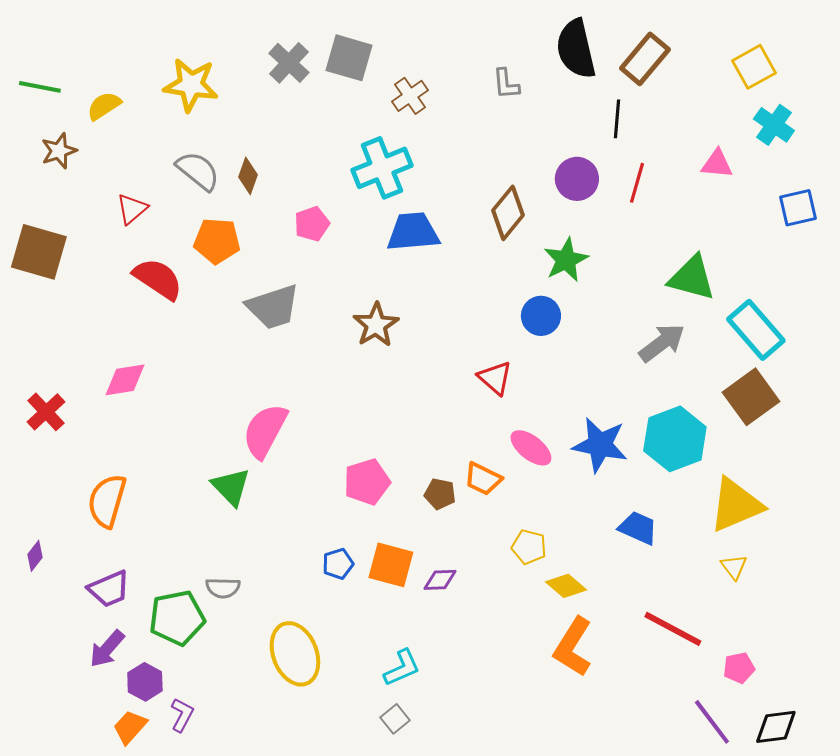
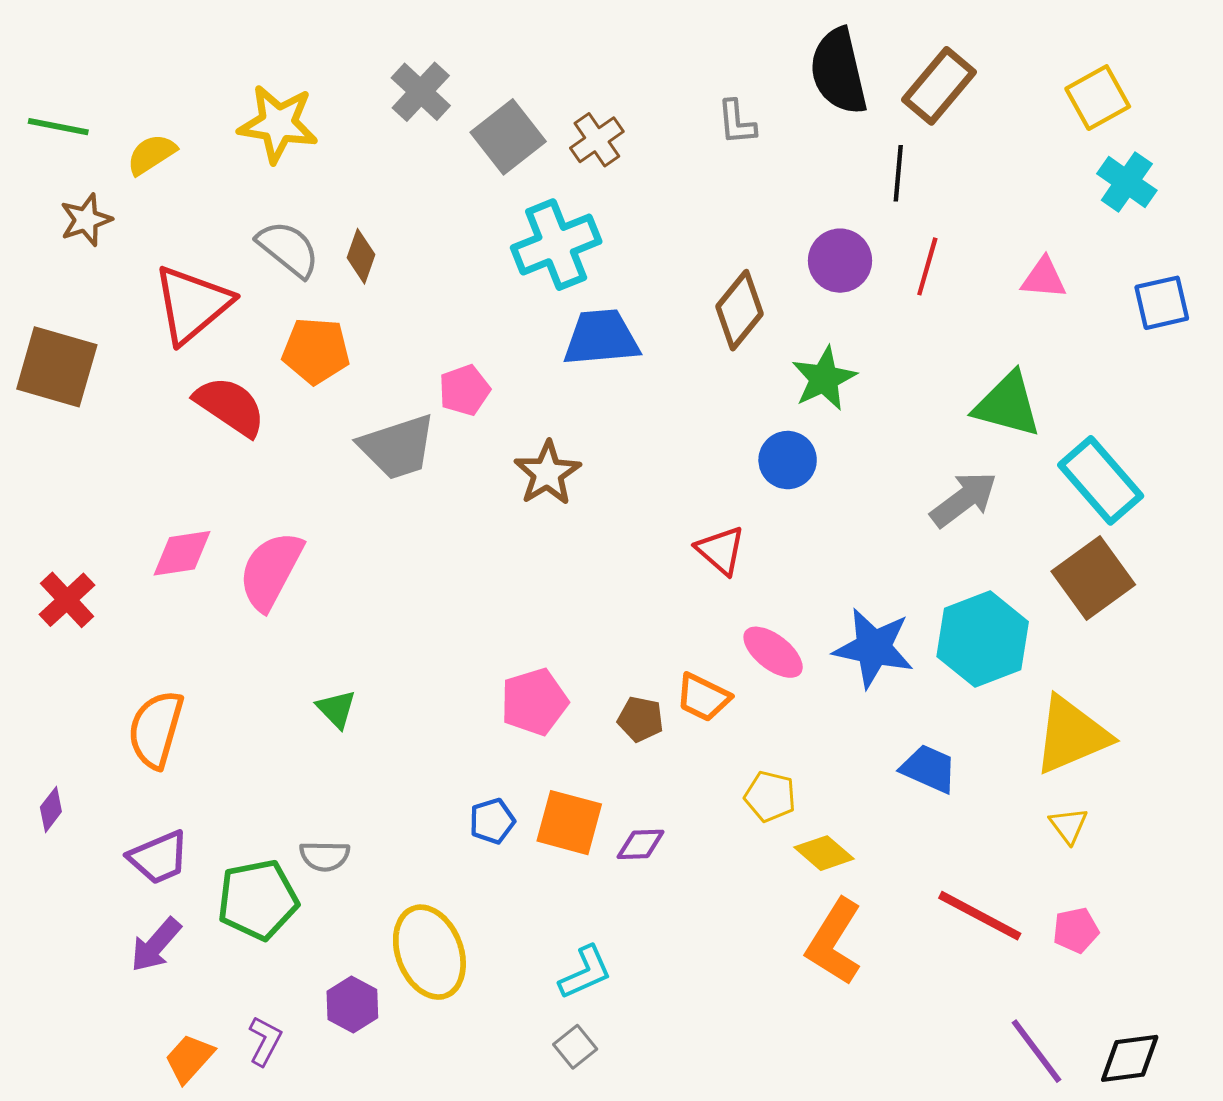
gray square: (349, 58) -> (508, 137), moved, turned 36
pink triangle: (717, 164) -> (1044, 278), moved
red triangle: (132, 209) -> (192, 304), size x1.8
pink pentagon: (312, 224) -> (464, 390), moved
pink semicircle: (265, 431) -> (271, 571), moved
green triangle: (231, 487) -> (336, 709), size x0.7
pink pentagon: (739, 668) -> (1076, 930), moved
purple hexagon: (145, 682) -> (352, 1005), moved

